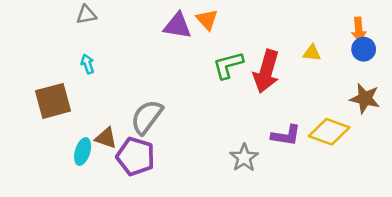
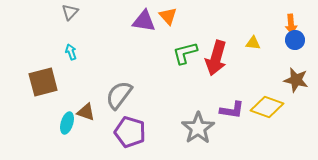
gray triangle: (86, 15) -> (70, 12), turned -36
purple pentagon: (136, 156) -> (130, 132), moved
gray star: (244, 158) -> (198, 128), size x1.4

